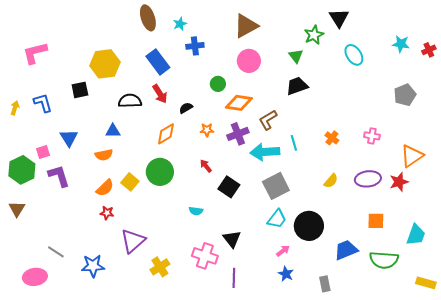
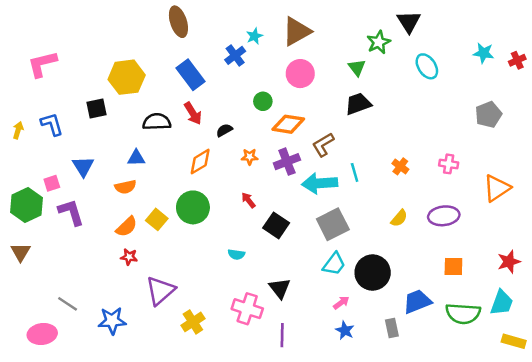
cyan star: (180, 24) -> (254, 36), moved
blue cross: (195, 46) -> (235, 55), turned -30
red star: (399, 182) -> (509, 262), moved
cyan trapezoid: (416, 235) -> (502, 303), moved
gray rectangle: (325, 284) -> (392, 328), moved

